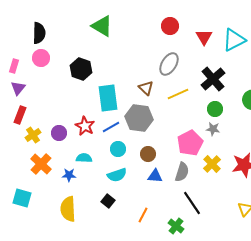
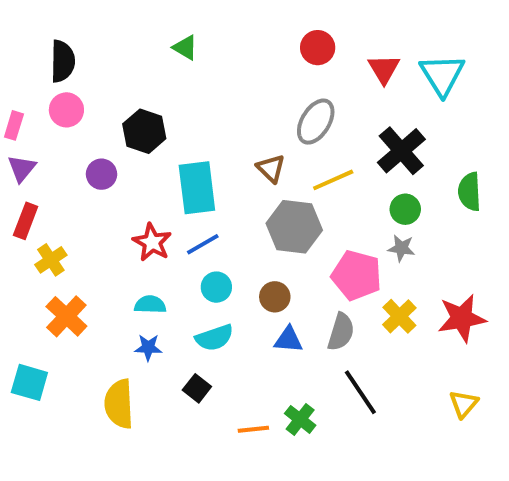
green triangle: (102, 26) -> (185, 48), size x0.6
cyan triangle: (234, 40) -> (442, 75), turned -35
gray hexagon: (139, 118) -> (294, 227), moved
purple circle: (59, 133) -> (102, 174), moved
pink pentagon: (190, 143) -> (357, 275), turned -30
blue star: (69, 175) -> (148, 347), moved
orange line: (143, 215) -> (253, 429), moved, turned 56
green cross: (176, 226) -> (300, 419), moved

